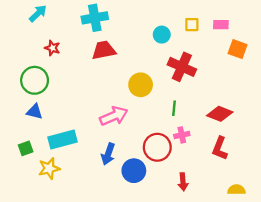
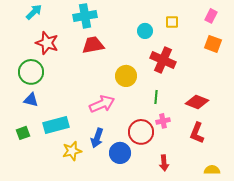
pink rectangle: (221, 25) -> (211, 16), moved, turned -64
red star: (52, 48) -> (47, 43), size x1.6
yellow star: (49, 168) -> (72, 151), moved

